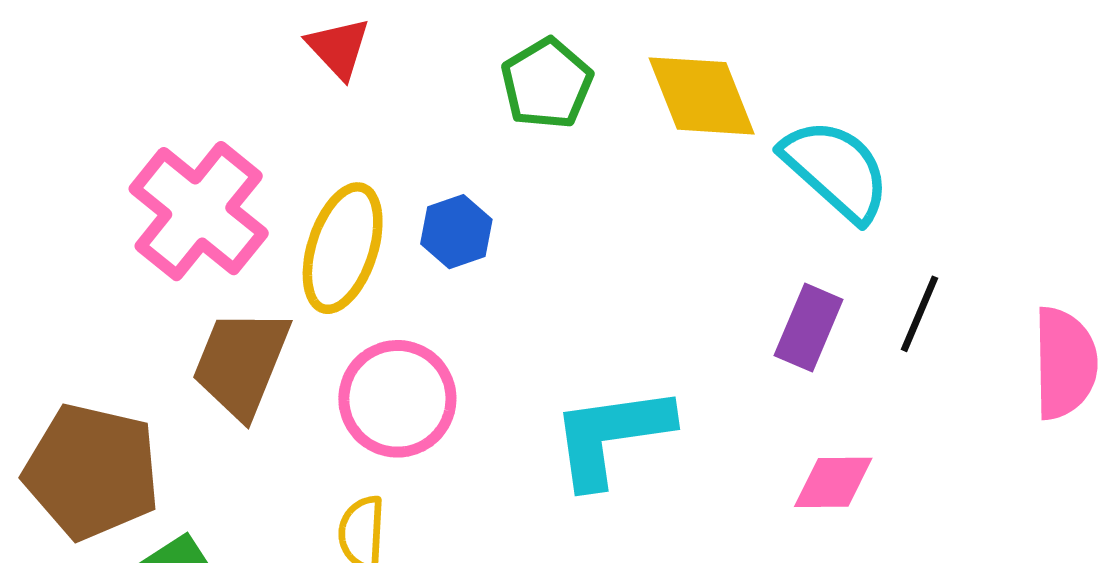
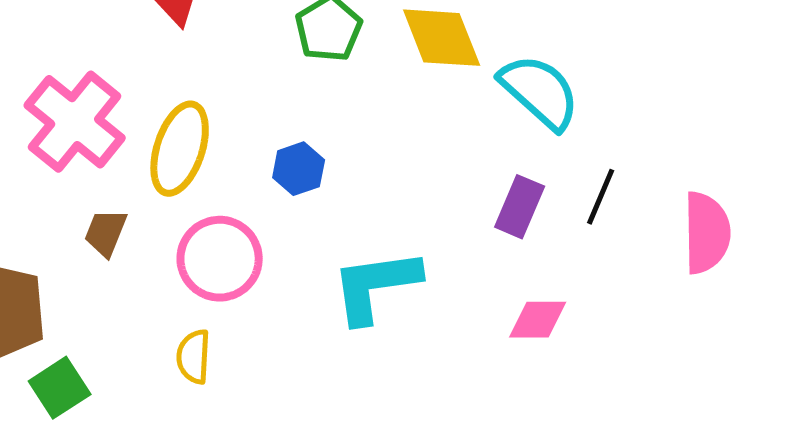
blue hexagon: (456, 232) -> (299, 169), moved
brown trapezoid: (241, 363) -> (106, 233), size x0.6

